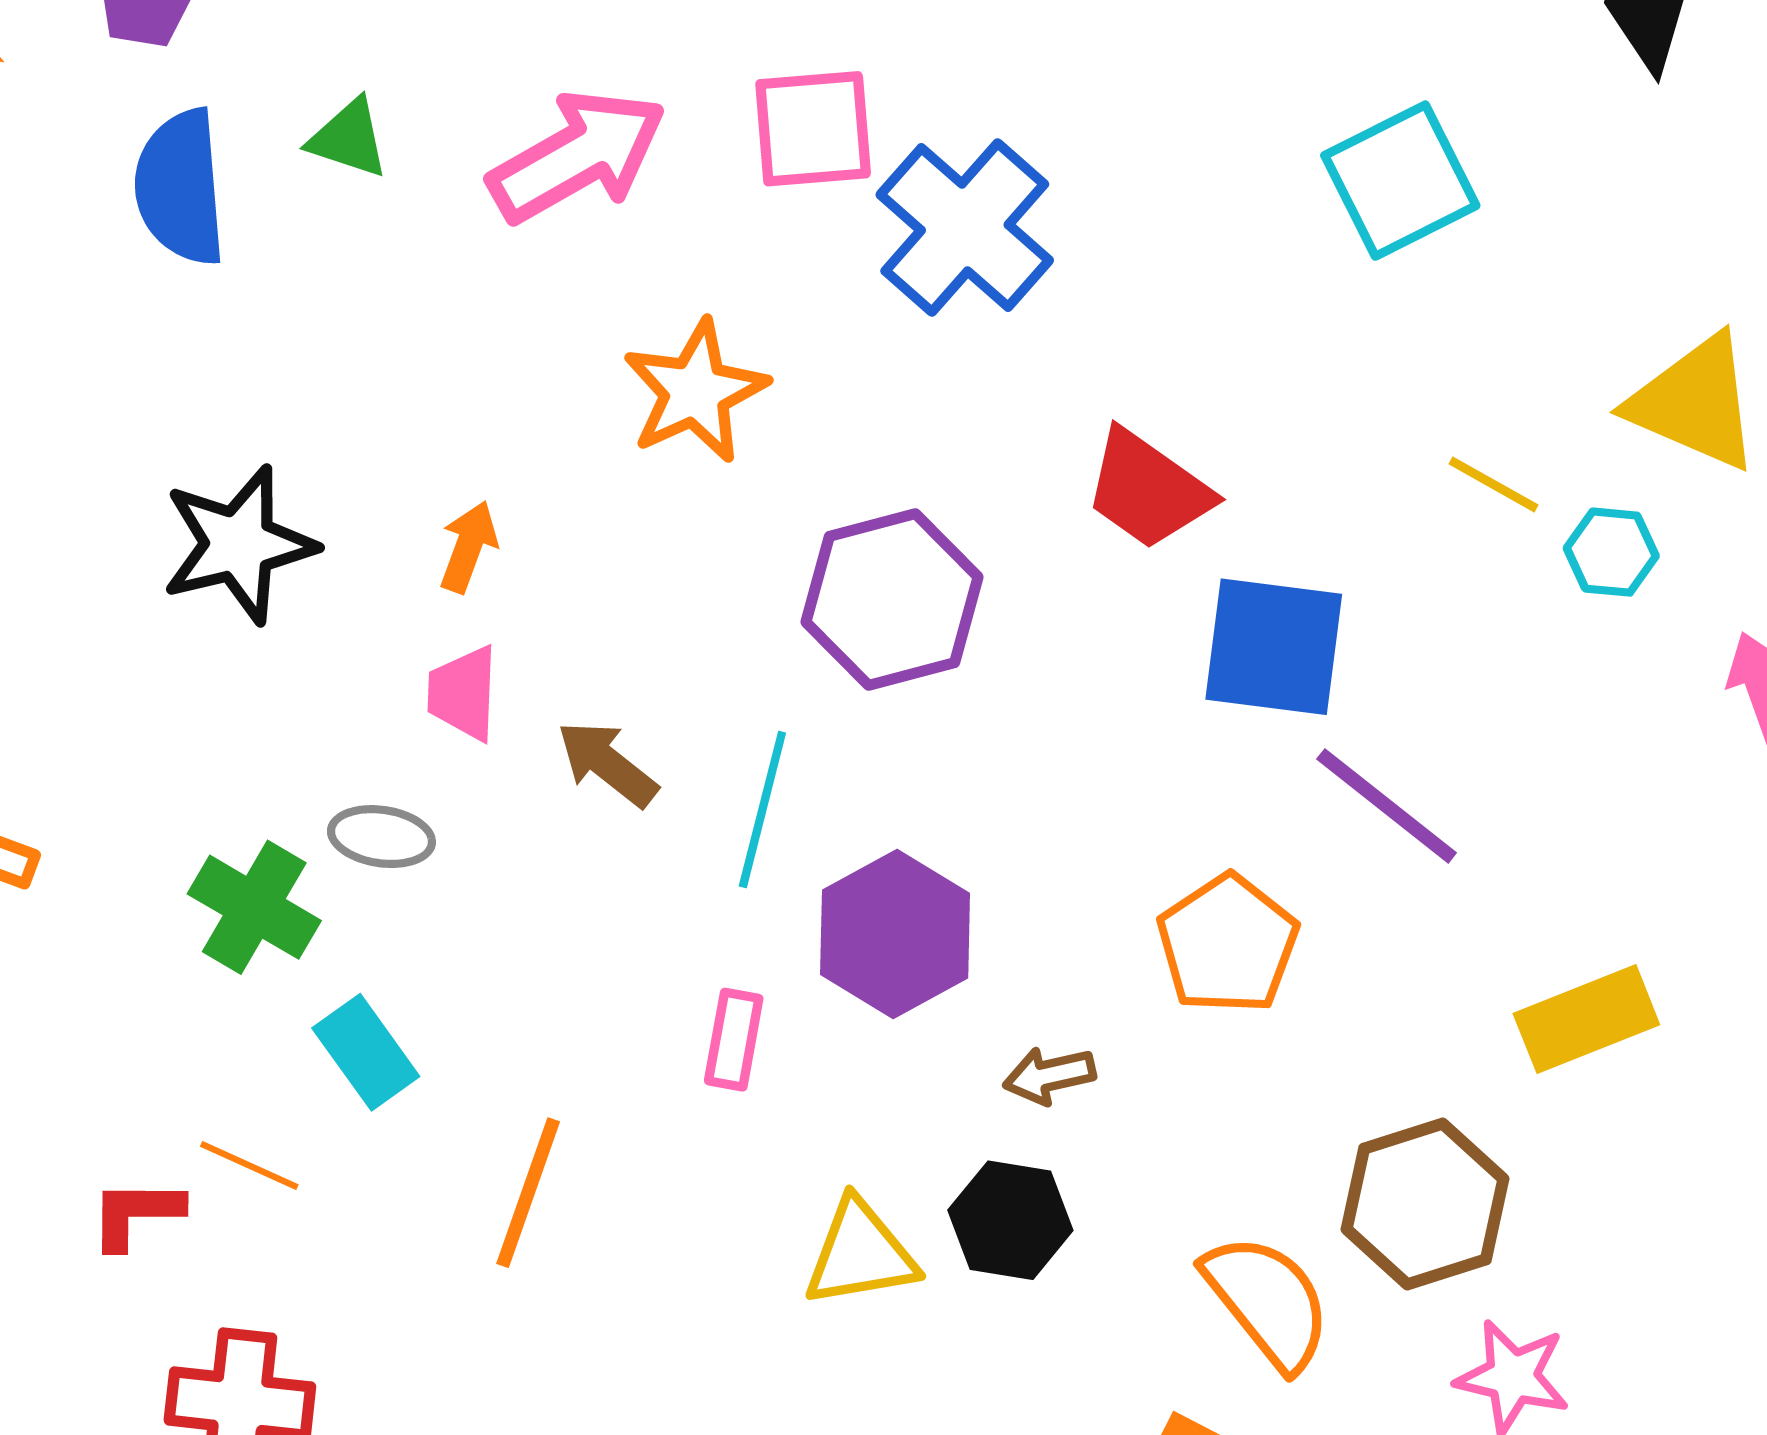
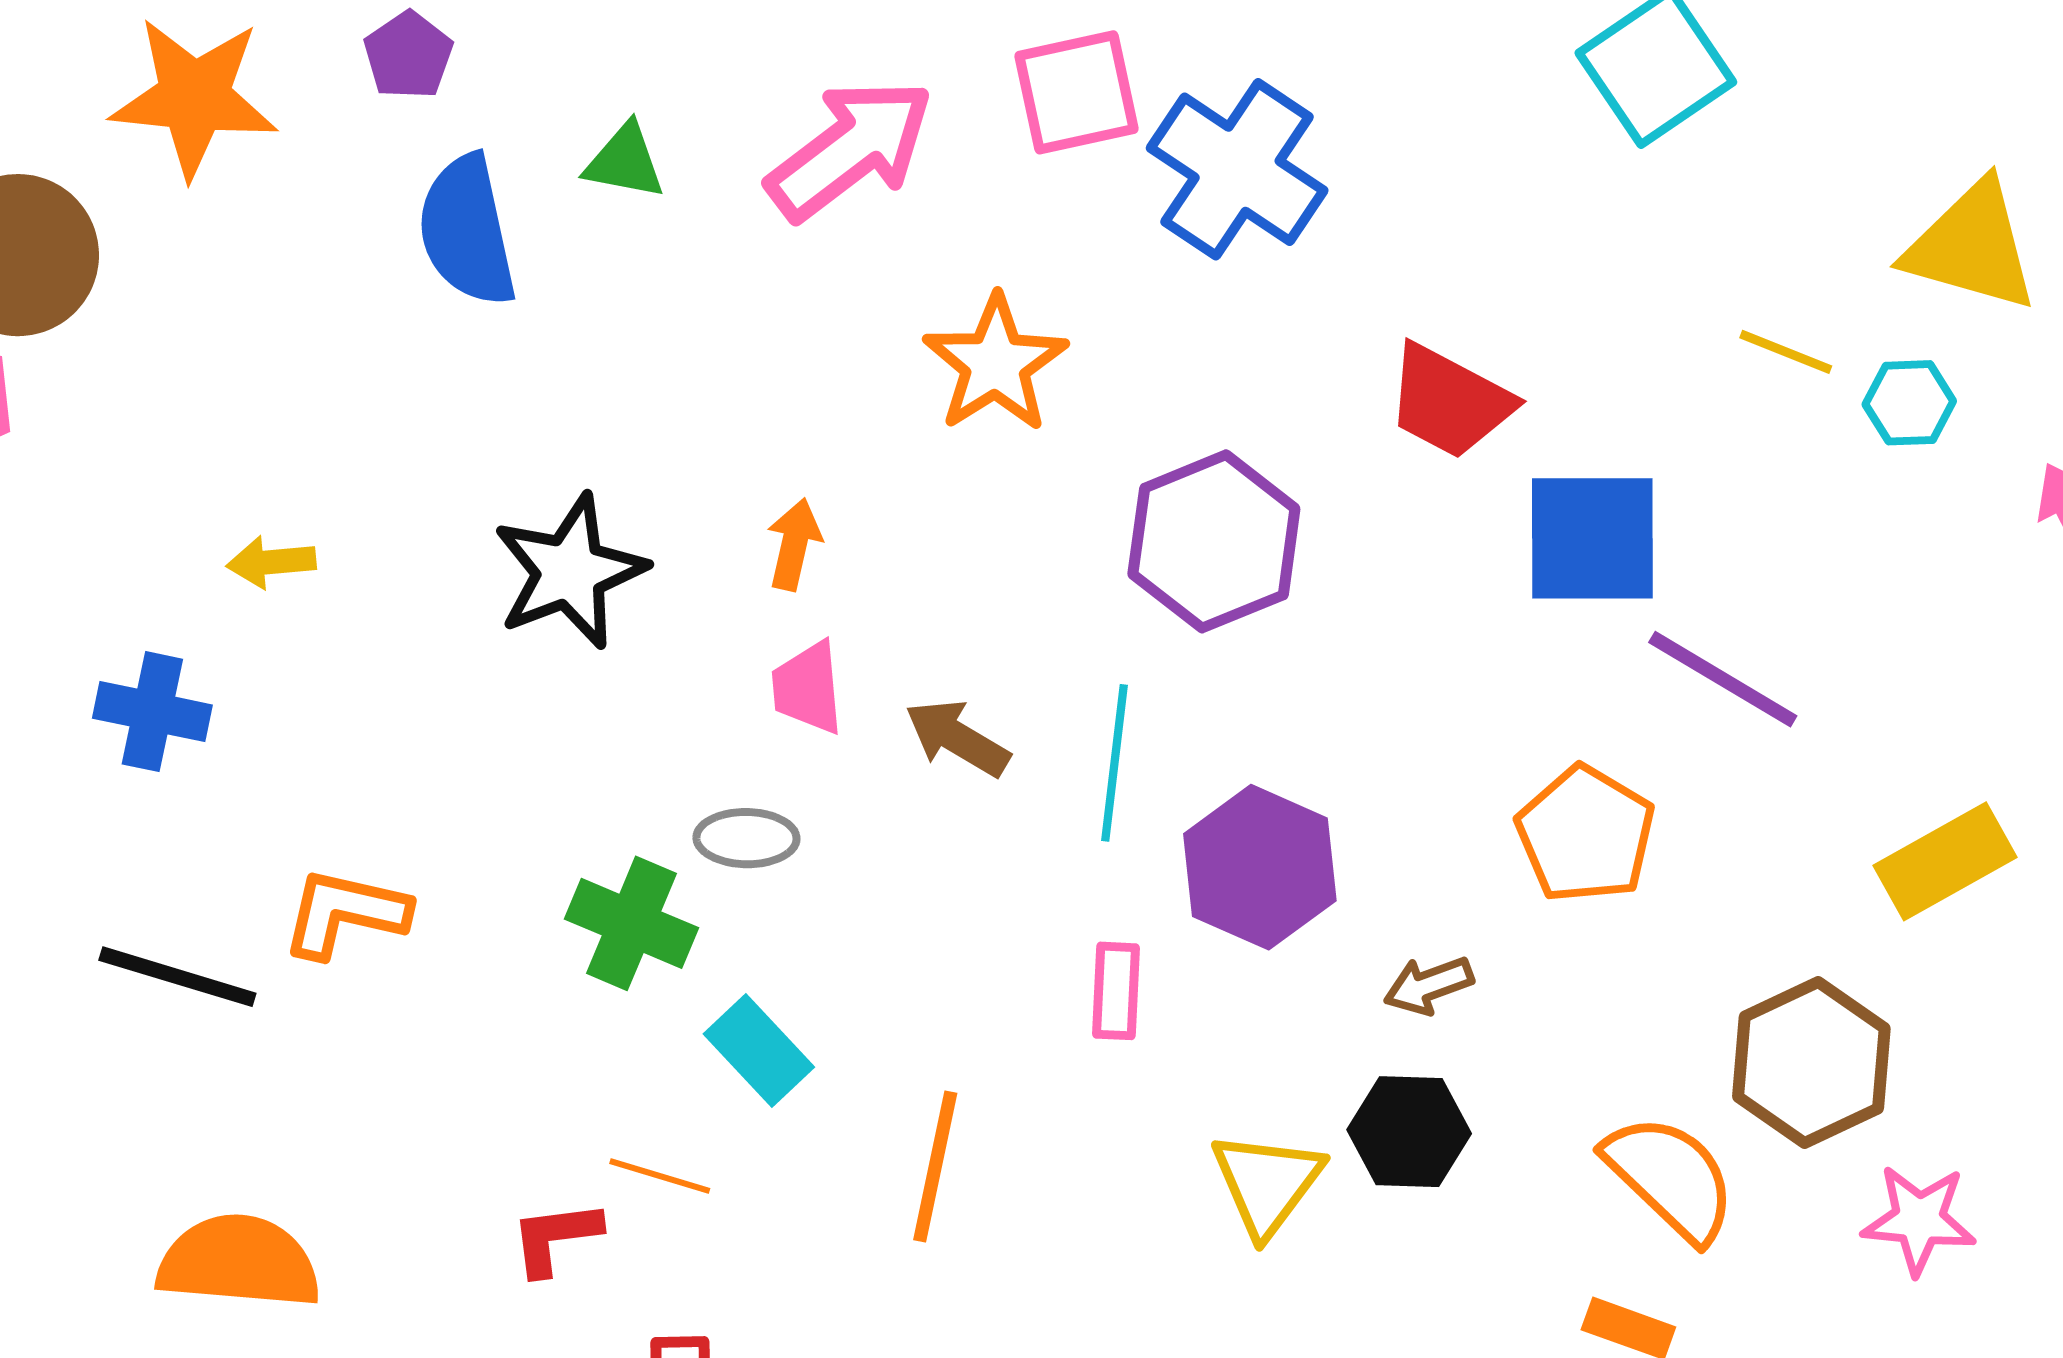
yellow triangle: (860, 1254) -> (1267, 1183), turned -36

